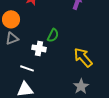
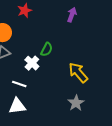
white cross: (39, 48) -> (32, 63), turned 32

